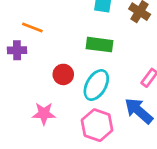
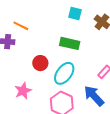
pink star: (44, 114) -> (23, 91), turned -30

